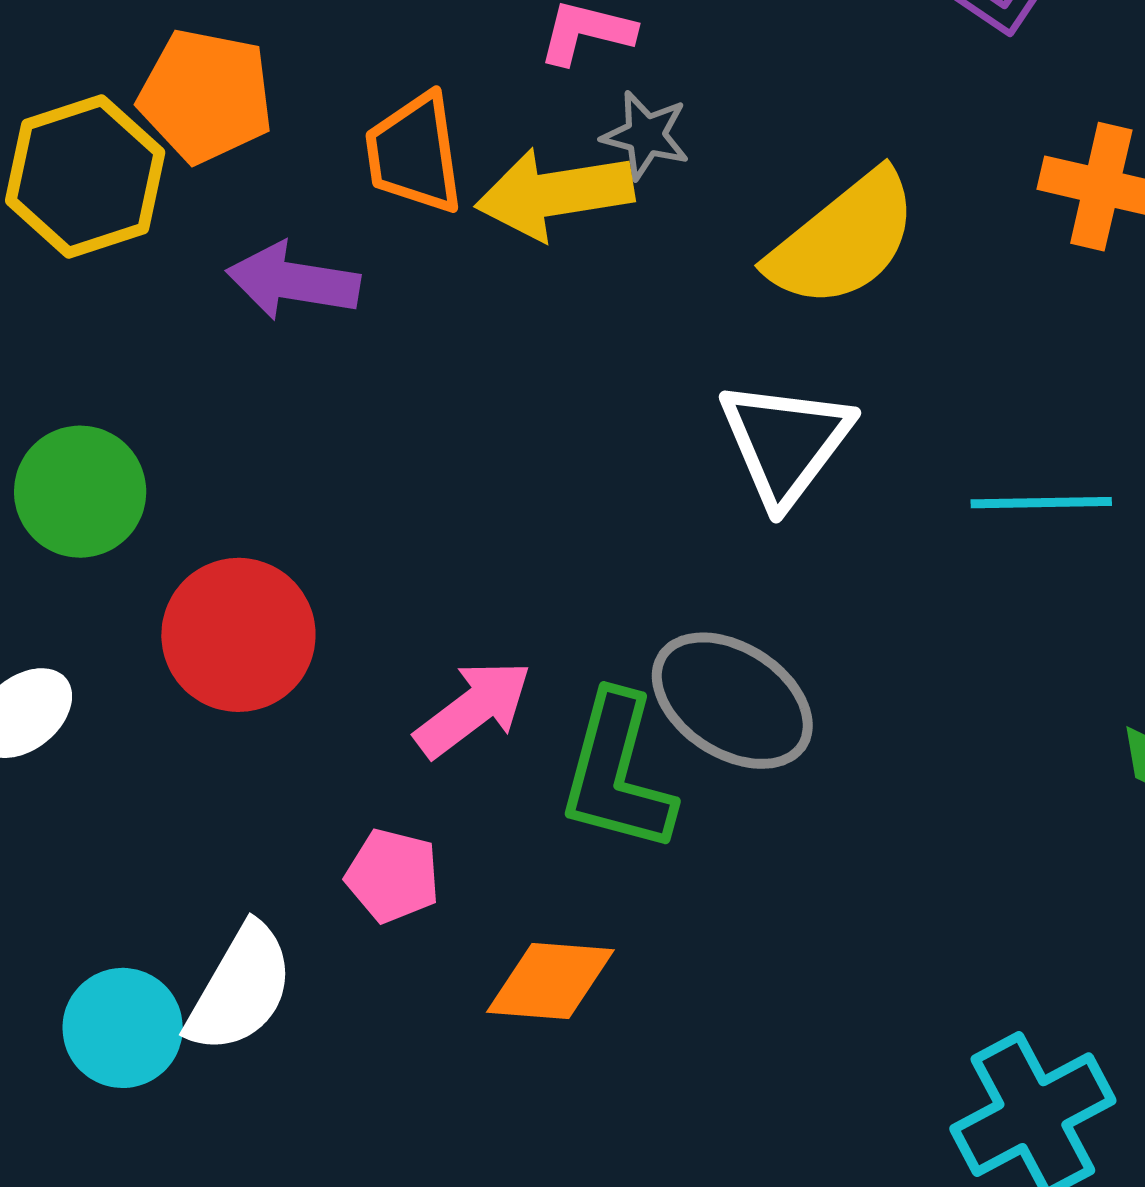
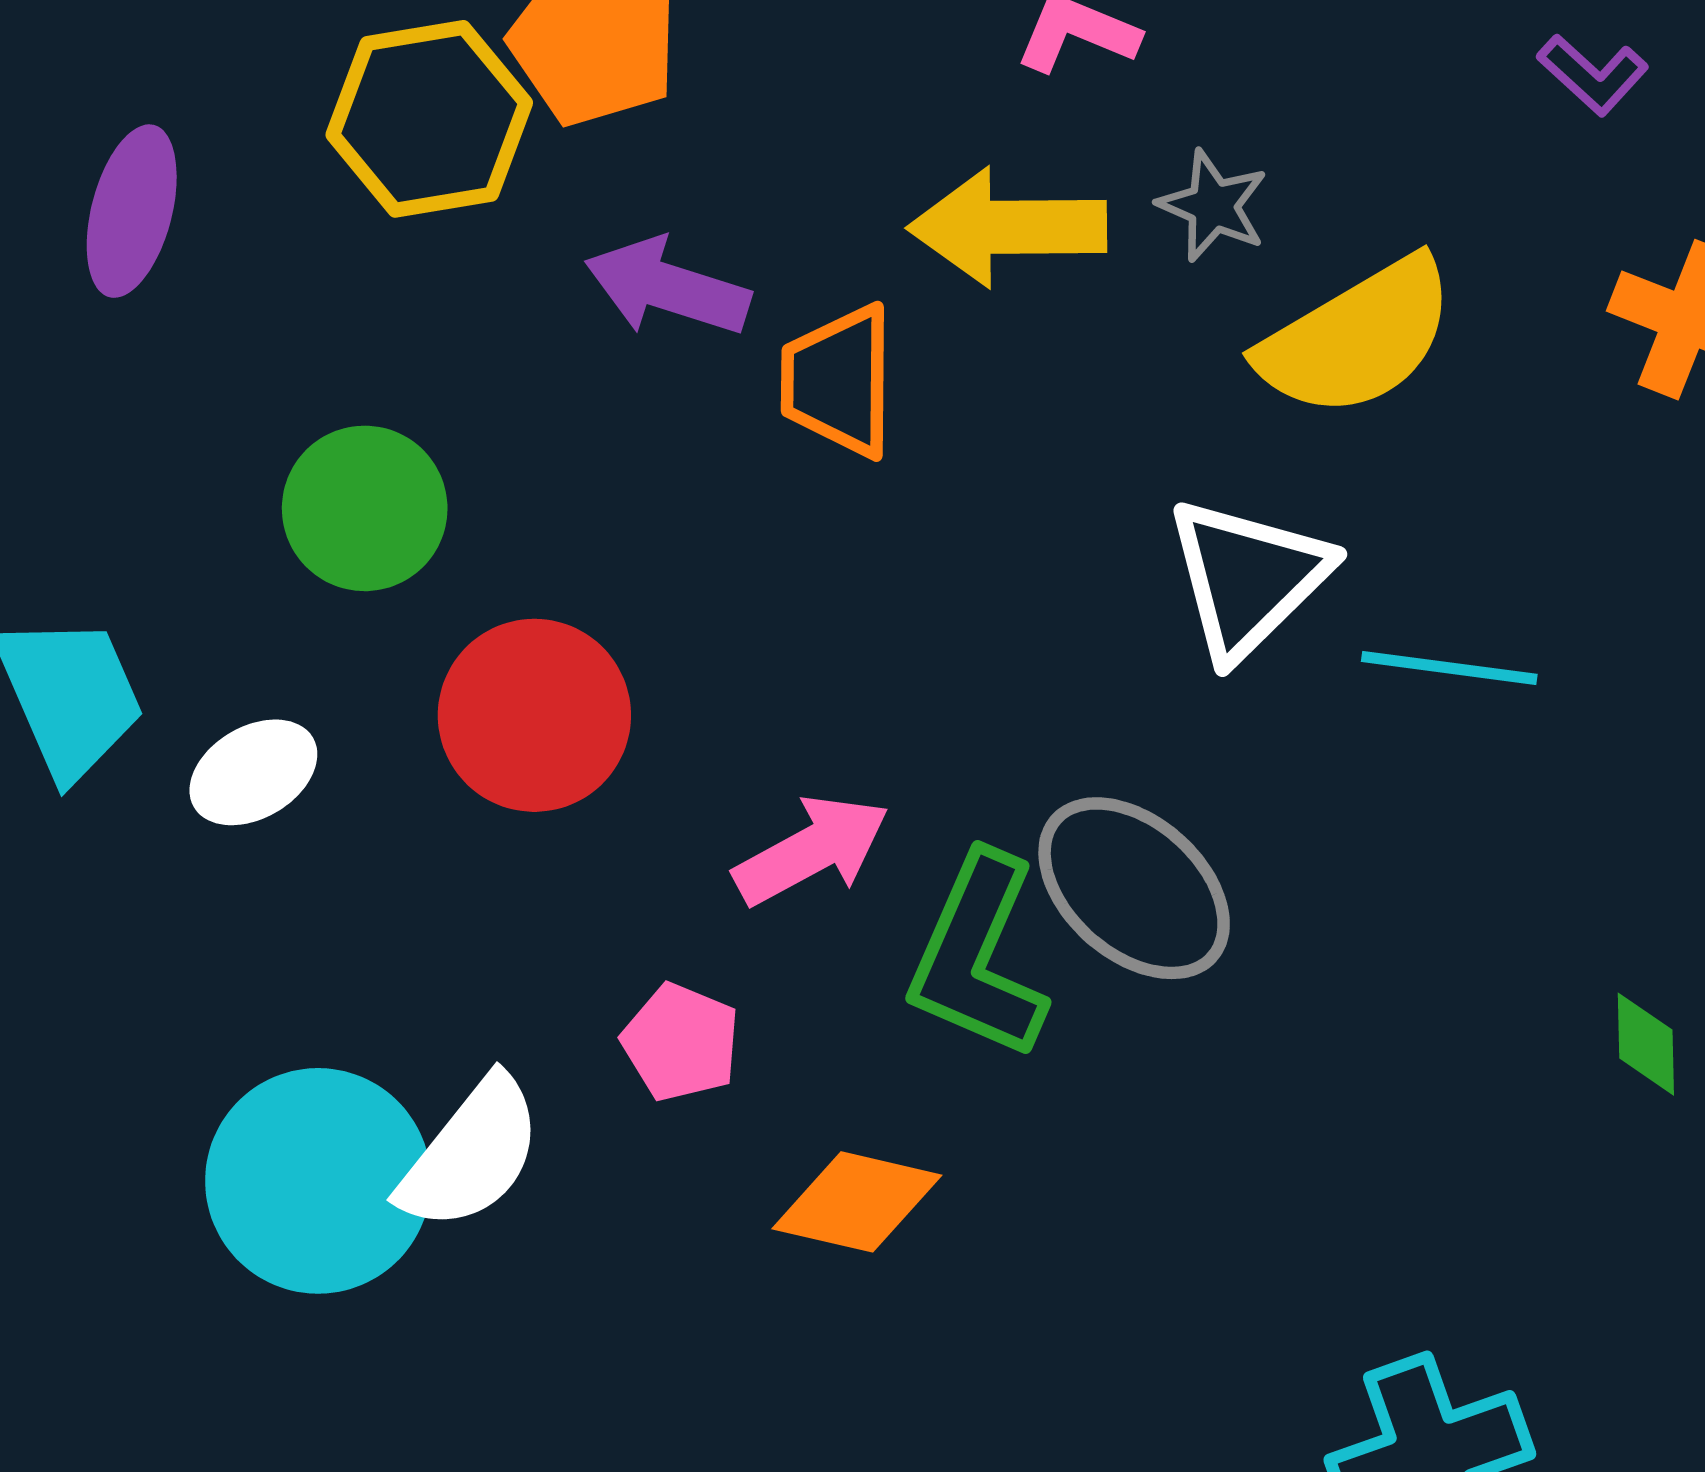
gray star: (646, 135) -> (1213, 206), moved
orange trapezoid: (414, 153) -> (838, 381), moved
cyan line: (1041, 503) -> (1449, 668), moved
cyan circle: (123, 1028) -> (318, 1181), size x1.5

